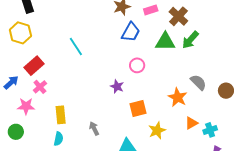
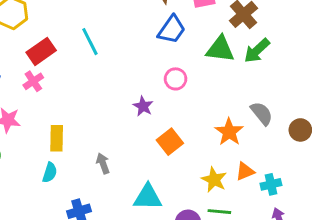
red rectangle: (34, 66) -> (41, 51), moved
pink cross: (40, 87) -> (33, 81), moved
orange square: (138, 109) -> (170, 142), turned -30
yellow star: (157, 130) -> (214, 180), moved, turned -30

